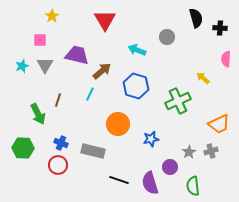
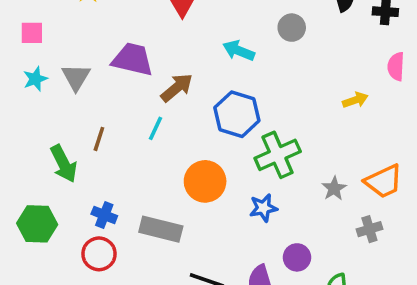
pink square: (40, 40) -> (32, 33), moved
yellow arrow: (203, 78) -> (355, 100), turned 120
green cross: (178, 101) -> (278, 155), moved
gray star: (189, 152) -> (334, 188), moved

